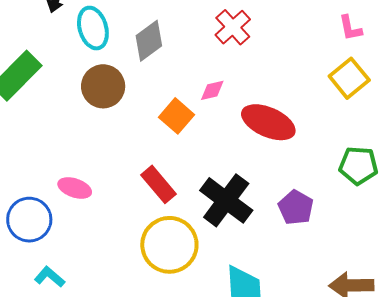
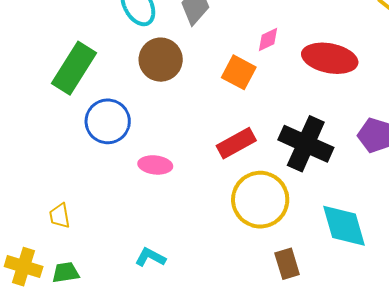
red rectangle: (158, 184) -> (236, 143), turned -66
blue circle: (29, 220) -> (108, 121), moved

